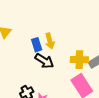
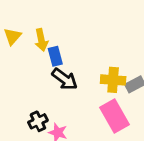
yellow arrow: (50, 41) -> (41, 40), moved

